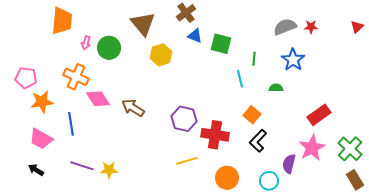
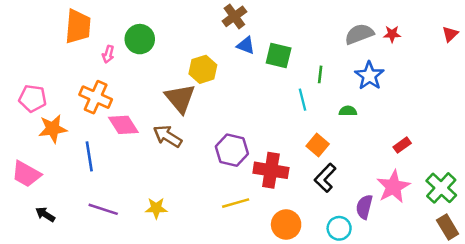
brown triangle: (143, 24) -> (180, 98), moved
green circle: (109, 48) -> (140, 39), moved
red rectangle: (319, 115) -> (402, 145), size x0.6
pink trapezoid: (41, 139) -> (26, 174), moved
yellow star: (109, 170) -> (156, 208), moved

